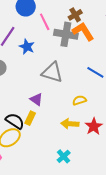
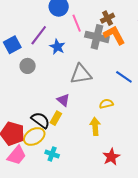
gray triangle: (52, 72) -> (81, 74), turned -30
yellow arrow: (70, 124) -> (95, 126), turned 78
red star: (94, 126) -> (111, 157), moved
cyan cross: (64, 156) -> (52, 154), moved, turned -32

